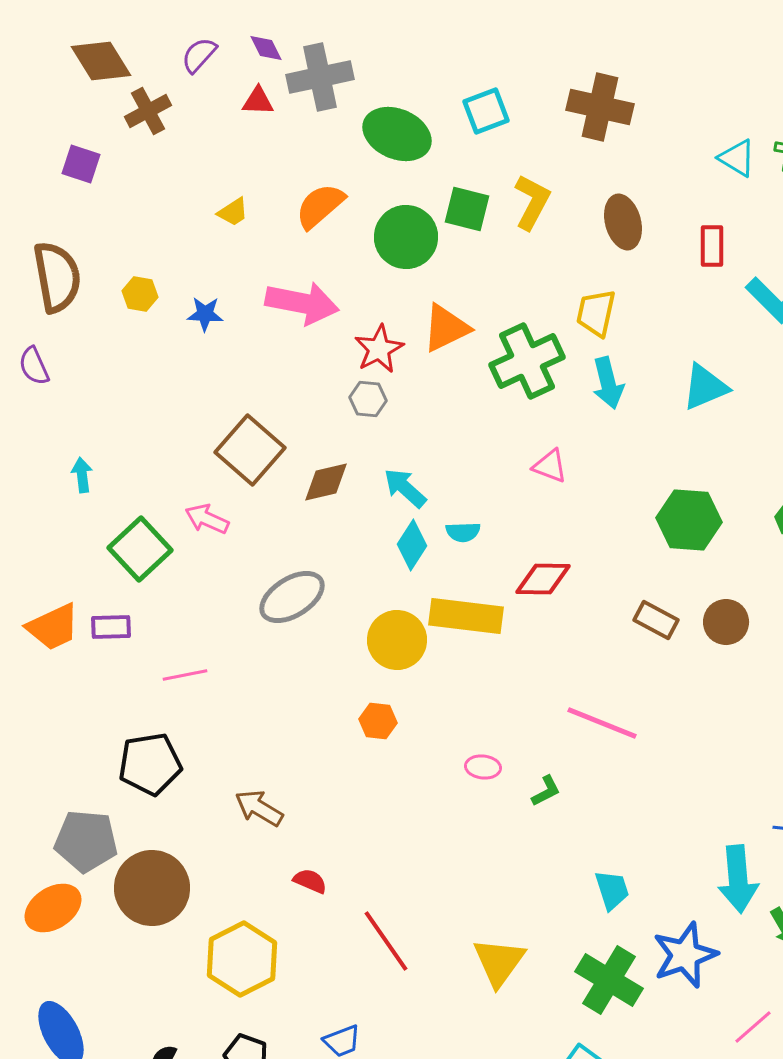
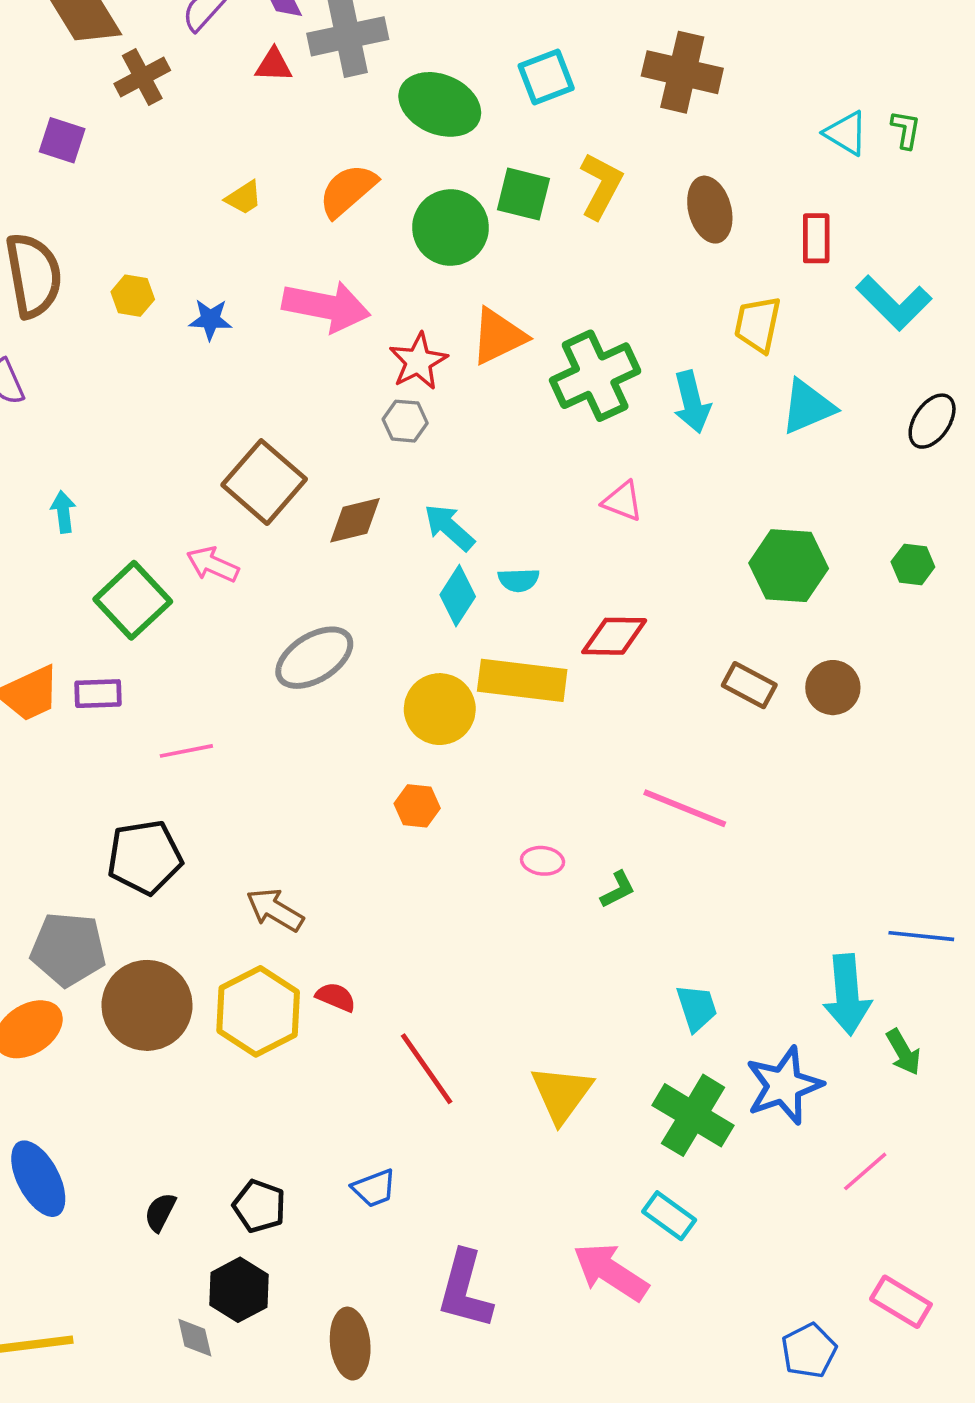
yellow trapezoid: (596, 313) -> (758, 324), moved
yellow hexagon: (242, 959) -> (258, 1011), moved

